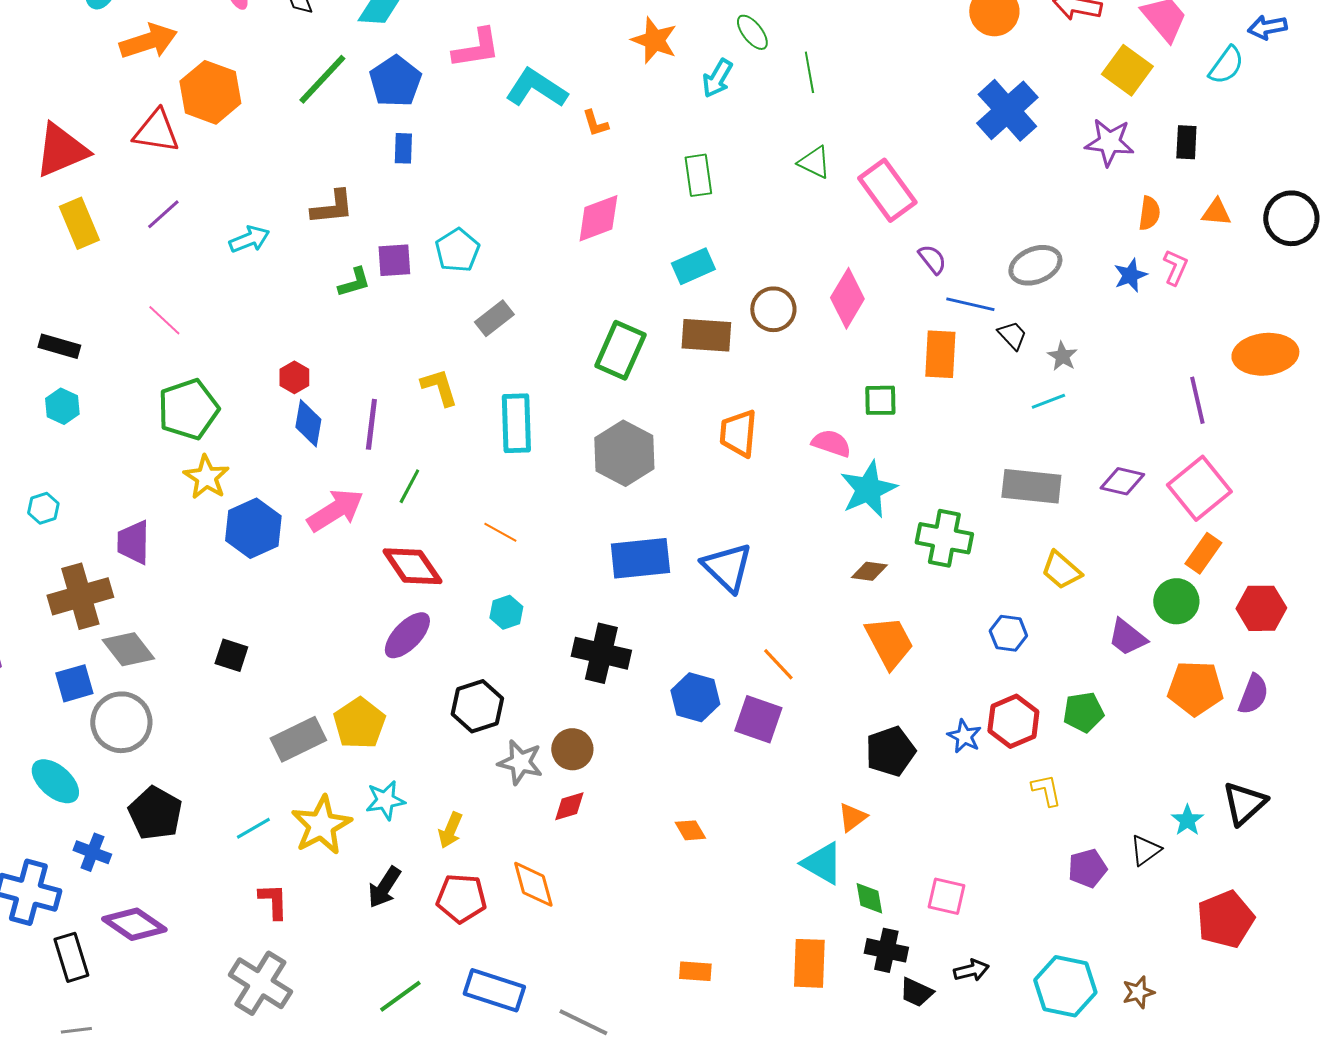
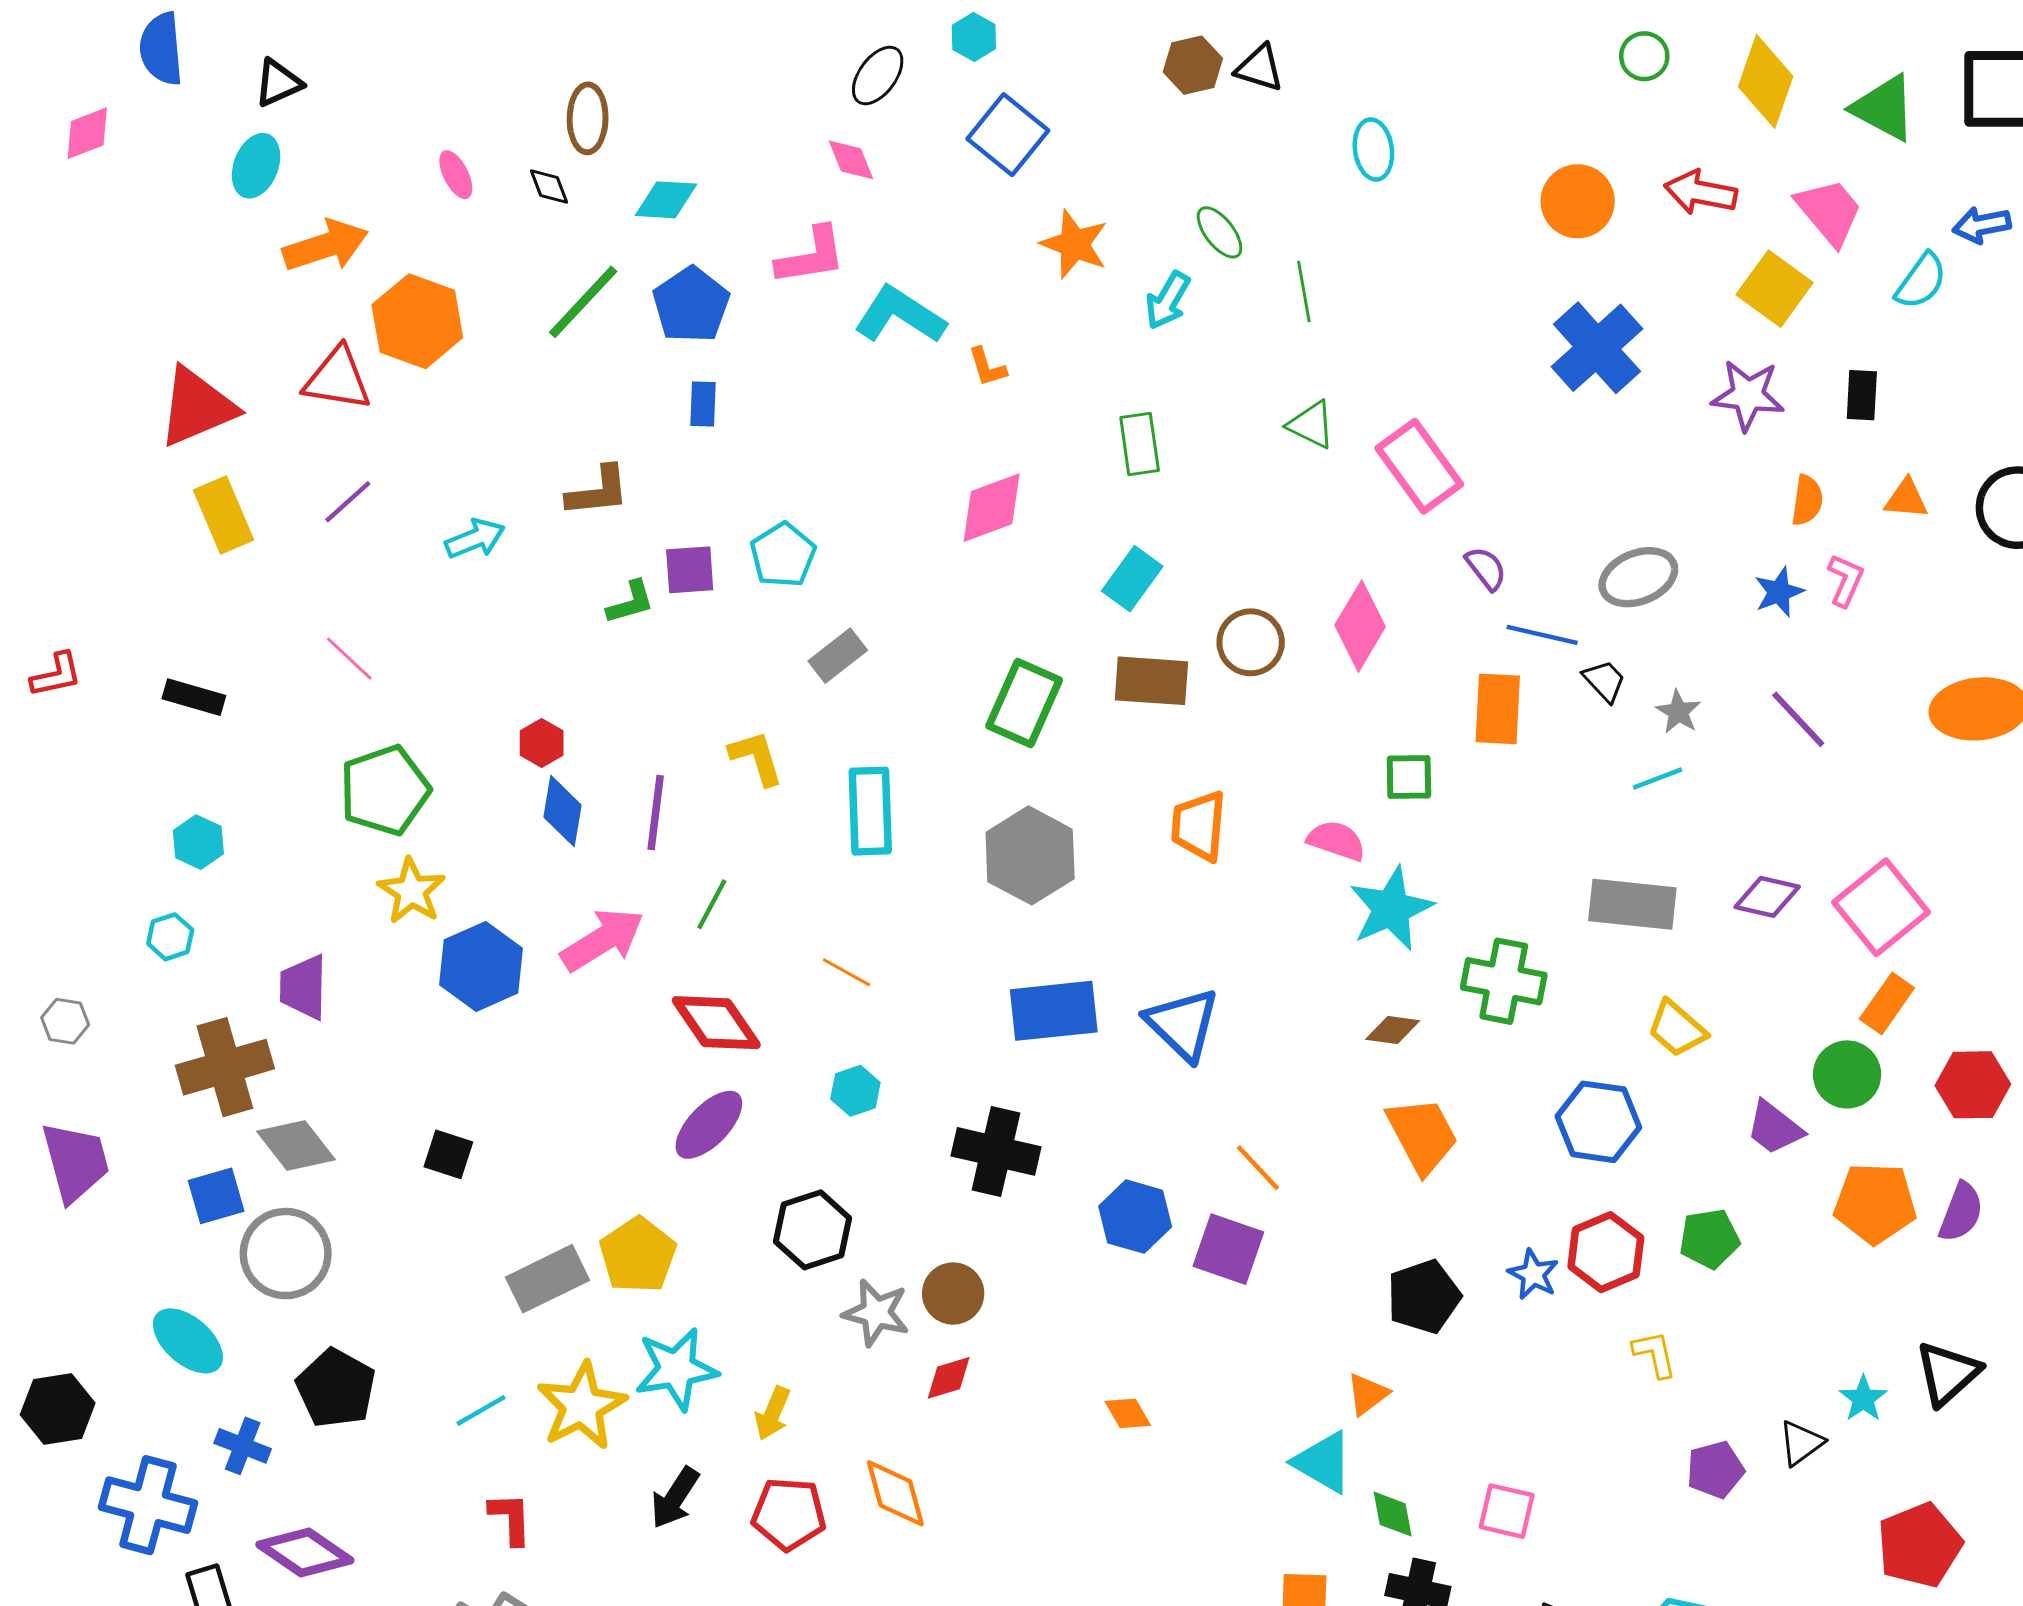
cyan rectangle: (693, 266) -> (1132, 579), turned -30
purple line: (1197, 400) -> (1798, 719), moved, turned -30
cyan hexagon: (62, 406) -> (198, 842), moved
blue hexagon: (1008, 633) -> (1598, 1122), size x1.5
cyan star: (385, 800) -> (676, 1369), size x1.4

